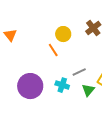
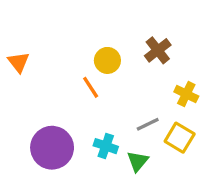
gray line: (79, 72) -> (148, 124), moved
green triangle: (88, 90) -> (138, 161), moved

